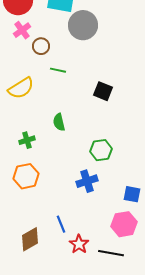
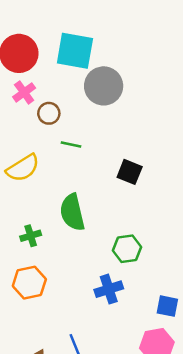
green semicircle: (59, 122) -> (72, 212), size x1.6

